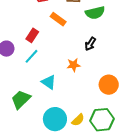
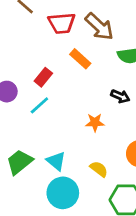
black arrow: (90, 44) -> (120, 96), turned -104
cyan triangle: (49, 82) -> (56, 161), moved
yellow semicircle: (78, 120) -> (99, 169), moved, turned -104

